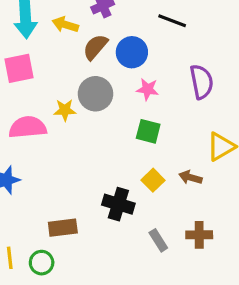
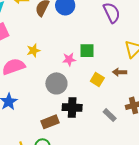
pink star: (148, 89) -> (69, 59), moved
gray circle: (96, 94) -> (56, 83), moved
black cross: (118, 204) -> (72, 107), moved

